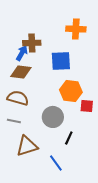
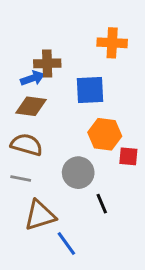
blue arrow: (22, 53) -> (32, 78), turned 42
black line: (69, 138) -> (102, 204), turned -48
blue line: (56, 163) -> (66, 243), moved

